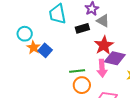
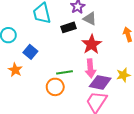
orange star: (33, 47) -> (15, 70), moved
purple diamond: (115, 58) -> (100, 82), moved
orange circle: (82, 85) -> (55, 87), moved

